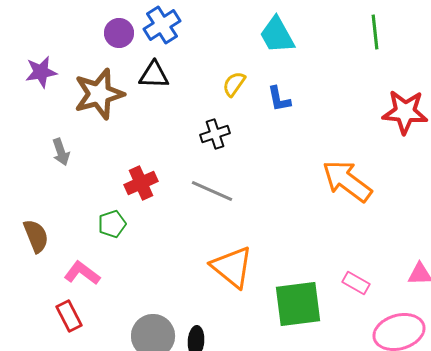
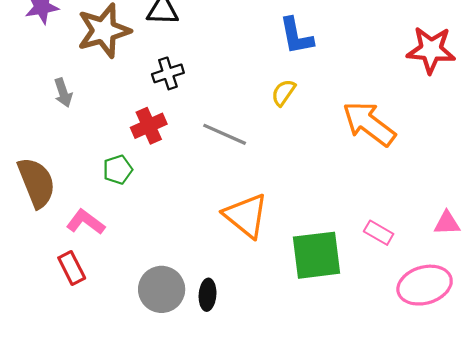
yellow semicircle: (234, 84) -> (283, 93), moved
blue L-shape: (279, 99) -> (296, 36), size x1.4
black cross: (215, 134) -> (168, 73), moved
brown semicircle: (36, 236) -> (36, 182), size x1.4

